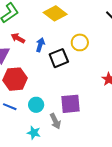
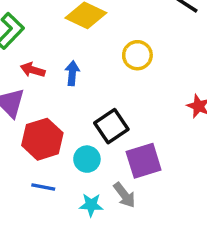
black square: (59, 58) -> (111, 126), moved
cyan circle: (36, 105) -> (87, 159), moved
cyan star: (34, 133) -> (91, 205), moved

